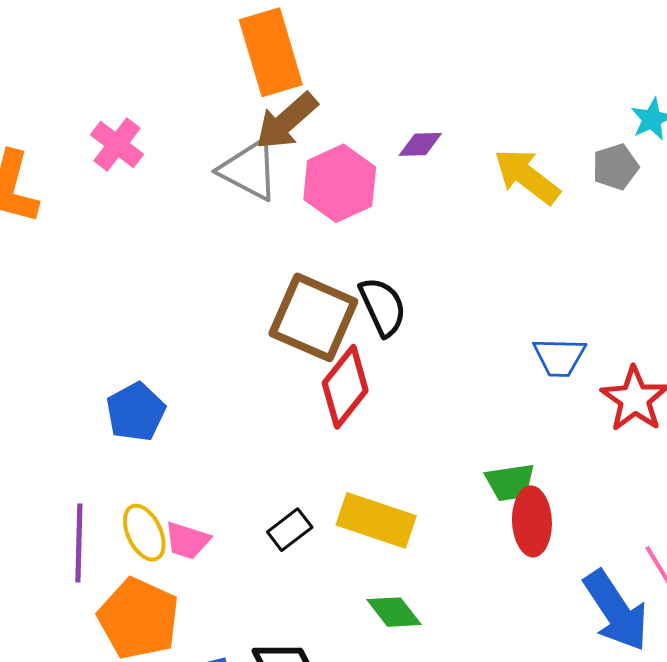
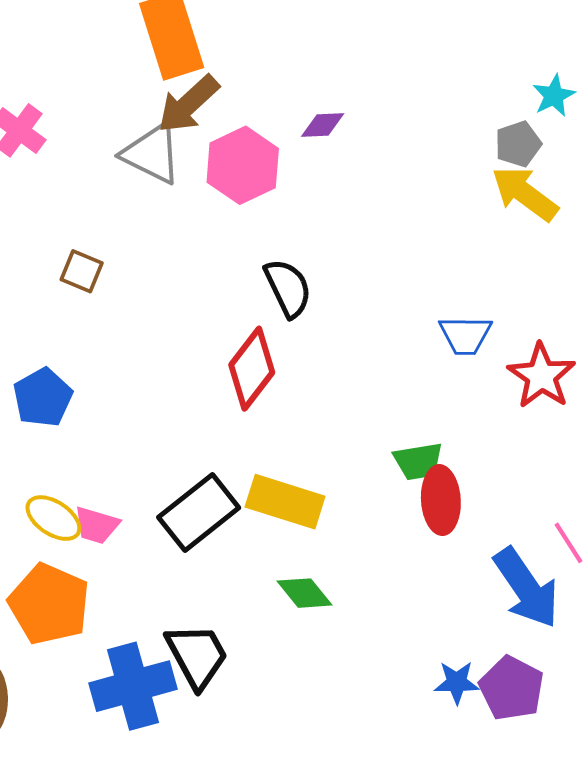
yellow arrow: (527, 176) -> (525, 194), moved
brown square: (313, 317) -> (82, 271), moved, size x0.5
black rectangle: (290, 530) -> (199, 513), size x1.8
yellow ellipse: (144, 533) -> (53, 518), turned -30

